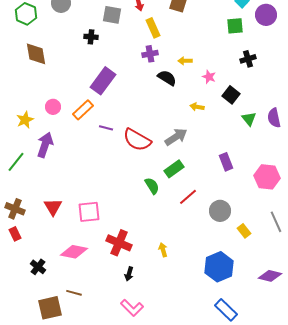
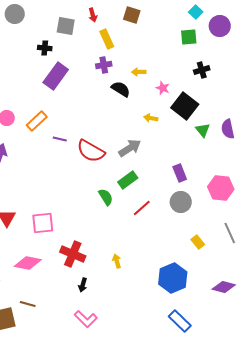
purple rectangle: (103, 81) -> (56, 76), moved
black square: (231, 95) -> (185, 106), size x1.5
gray circle: (220, 211) -> (181, 202), moved

